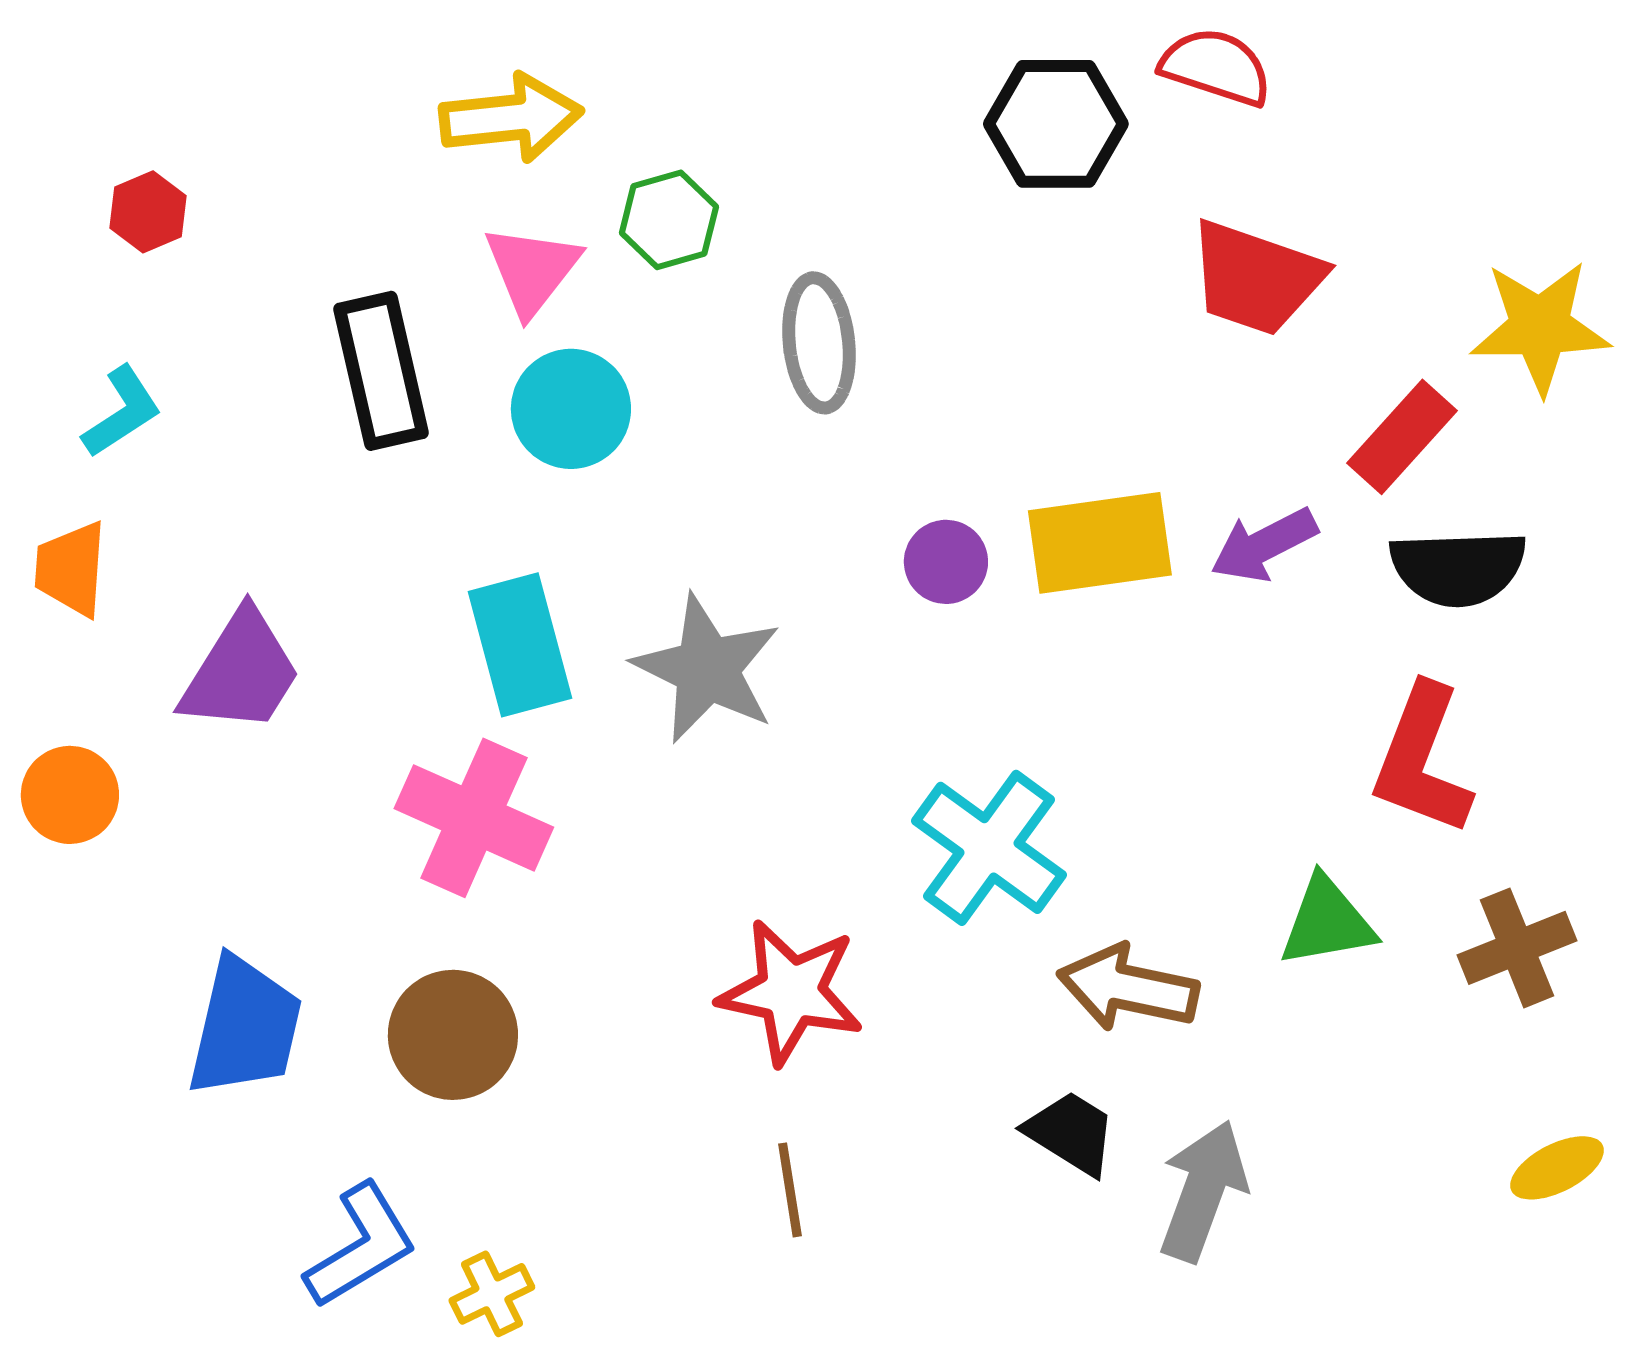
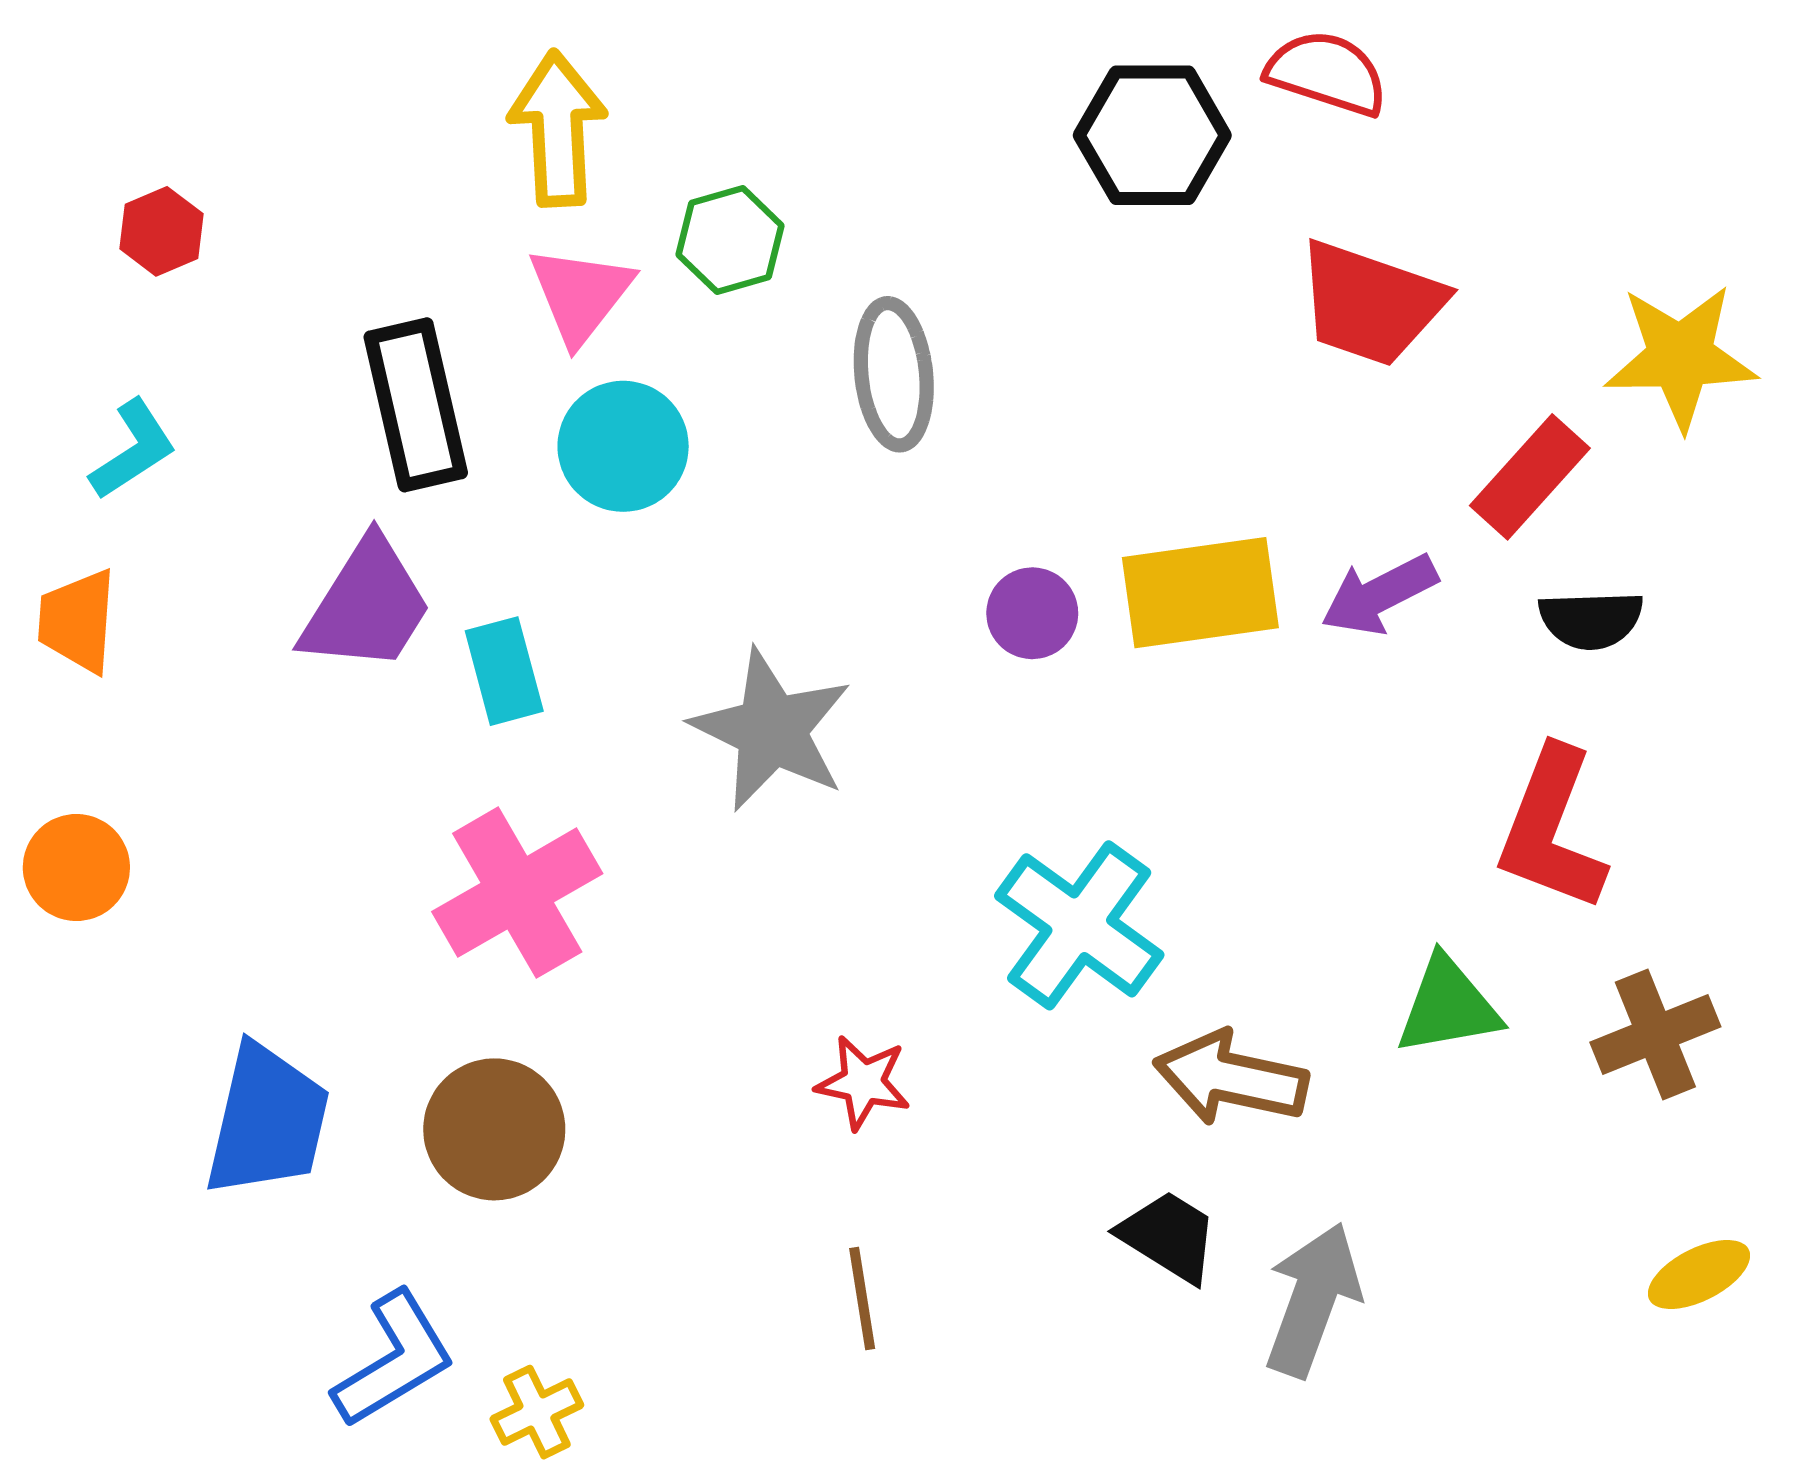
yellow arrow: (511, 118) -> (558, 129), turned -87
black semicircle: (1458, 568) -> (1591, 620), size x0.7
cyan rectangle: (520, 645) -> (504, 671), moved, size x0.7
purple trapezoid: (241, 672) -> (367, 606), moved
pink cross: (474, 818) -> (517, 893), turned 36
red star: (791, 992) -> (863, 1082), size x0.6

